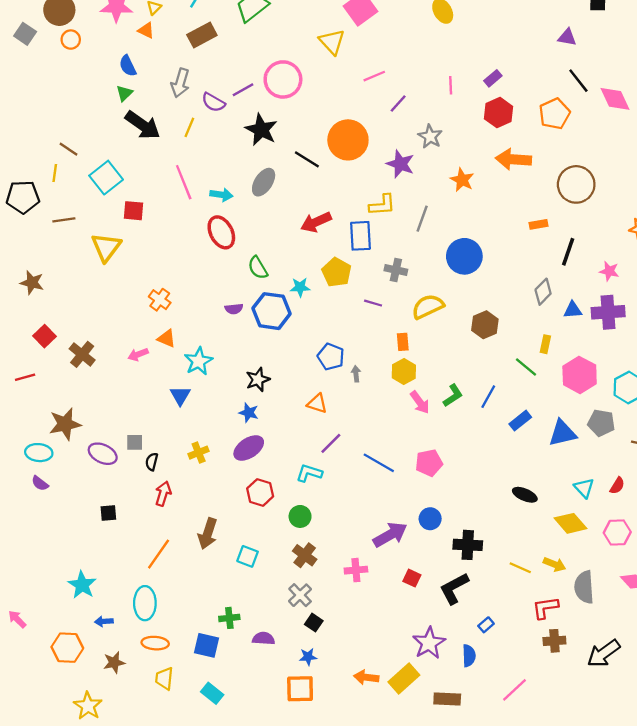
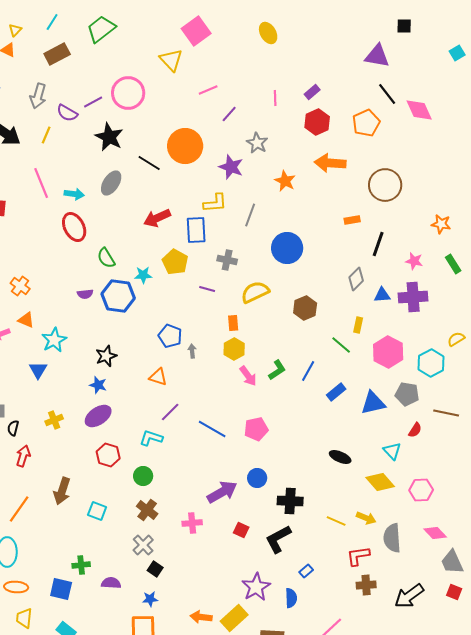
purple triangle: (567, 37) -> (377, 56), size x1.5
red semicircle: (617, 486) -> (415, 430), moved

